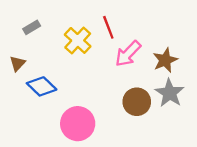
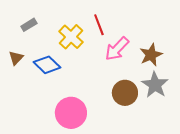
blue diamond: (42, 86) -> (47, 65), moved

